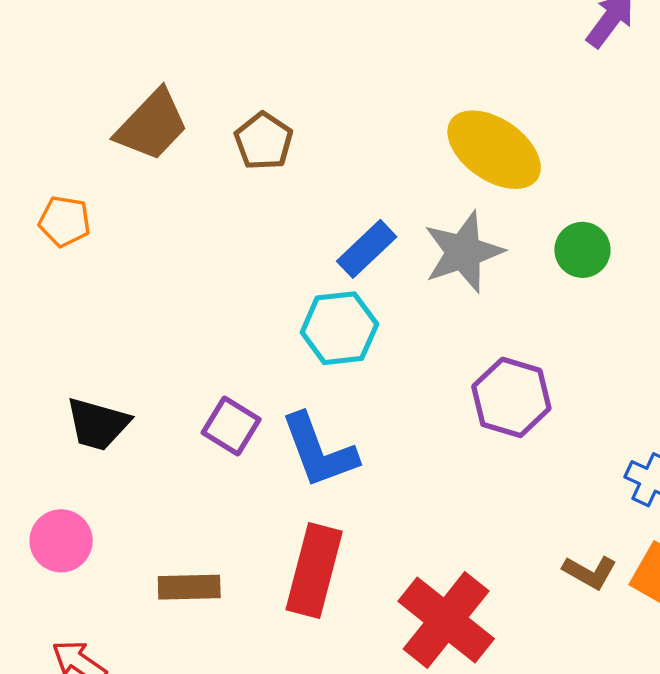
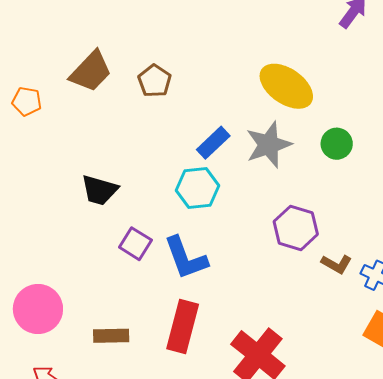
orange pentagon: (65, 221) -> (27, 101), moved
black trapezoid: (98, 424) -> (99, 190), moved
pink circle: (61, 541) -> (38, 309), size x1.4
brown L-shape: (590, 572) -> (336, 264), moved

